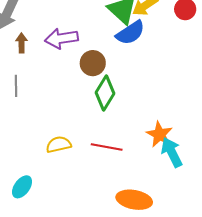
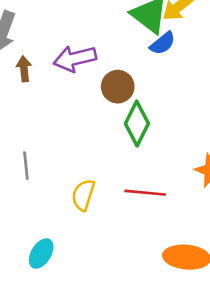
blue semicircle: (130, 33) -> (163, 43), size x0.7
gray line: (16, 86) -> (26, 166), moved
yellow semicircle: (59, 144) -> (83, 195), turned -55

